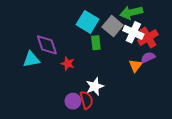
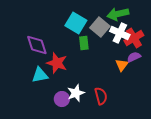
cyan triangle: (31, 59) -> (40, 75), moved
red star: (68, 64) -> (57, 63), size x1.5
white star: (95, 87) -> (76, 93), moved
red semicircle: (86, 100) -> (101, 96), moved

